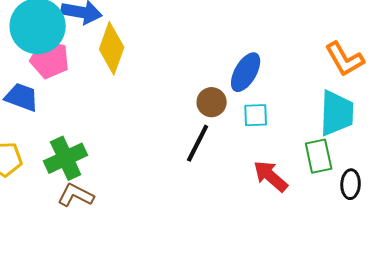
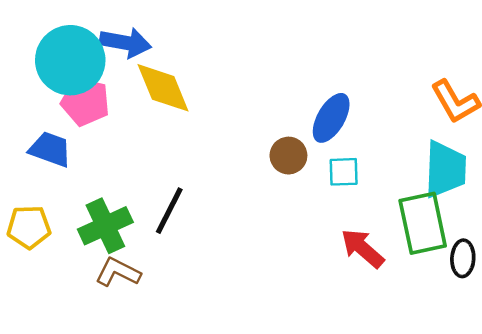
yellow diamond: (112, 48) -> (163, 88), turned -42
black line: (198, 143) -> (169, 211), moved
green rectangle: (319, 156) -> (423, 223), size x1.4

